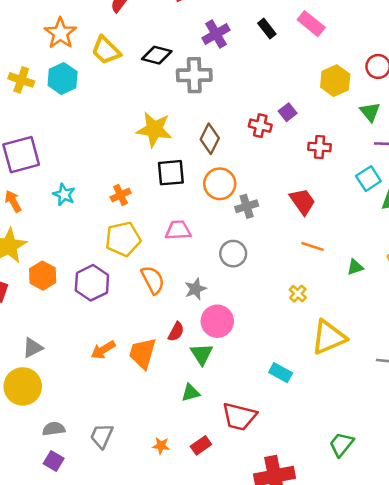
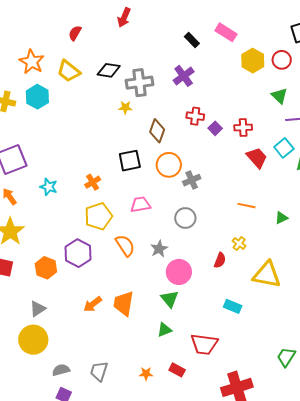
purple cross: (216, 34) -> (184, 76), moved
yellow hexagon: (335, 81) -> (253, 61), moved
purple square: (288, 112) -> (215, 128), moved
yellow star: (154, 129) -> (125, 107), moved, size x0.5
red trapezoid: (303, 202) -> (257, 158), moved
orange hexagon: (43, 276) -> (46, 268), moved
red semicircle: (176, 332) -> (220, 260), moved
yellow triangle: (329, 337) -> (267, 275), turned 40
red rectangle: (201, 445) -> (177, 370), turned 70

